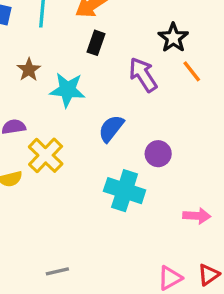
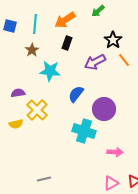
brown star: (29, 70) -> (32, 50), moved
purple arrow: (143, 75) -> (95, 62), turned -85
purple circle: (158, 154) -> (104, 109), size x1.5
pink arrow: (197, 216) -> (115, 152), moved

